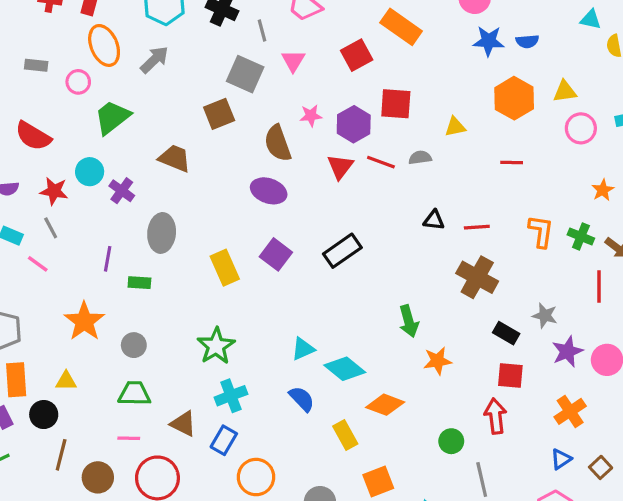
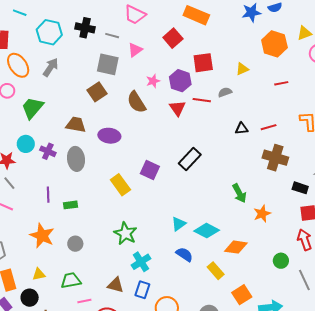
gray line: (262, 31) -> (112, 36), turned -48
pink triangle: (293, 61) -> (135, 50), turned 35
purple ellipse: (269, 191) -> (109, 136), moved
gray ellipse: (162, 233) -> (76, 159), moved
green trapezoid: (134, 394) -> (71, 280), moved

